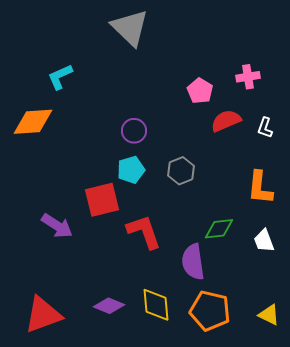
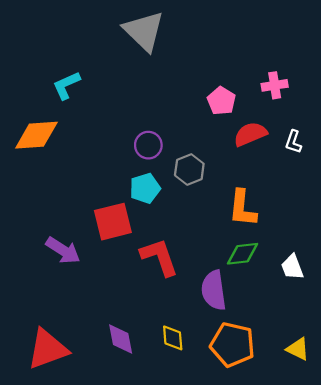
gray hexagon: (181, 171) -> (189, 170), moved
orange L-shape: (260, 188) -> (242, 208), moved
yellow diamond: (156, 305) -> (173, 338), size x0.7
purple diamond: (109, 306) -> (121, 339), turned 56

